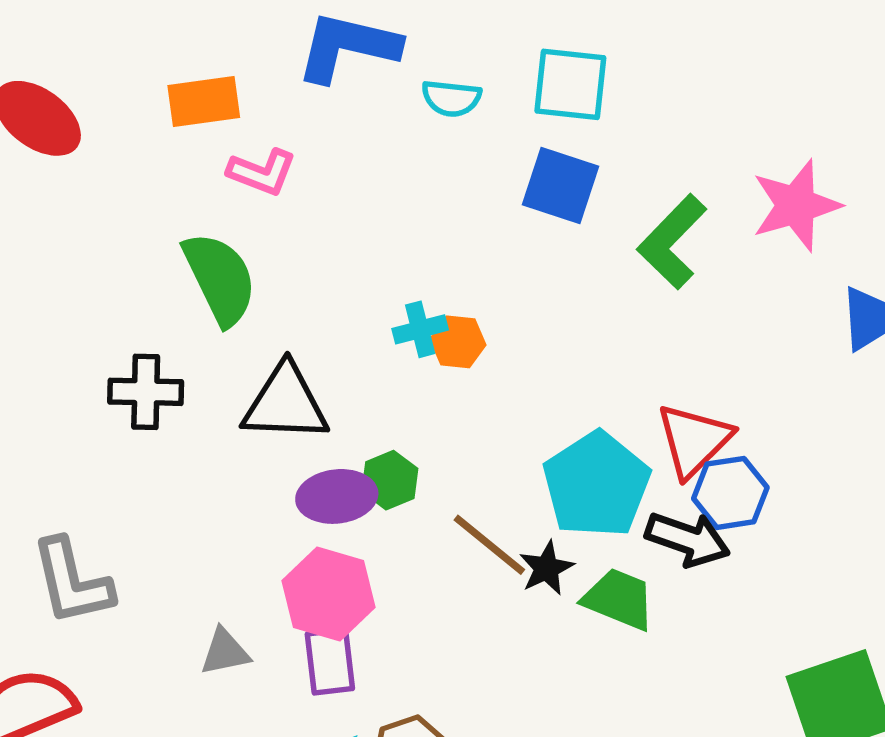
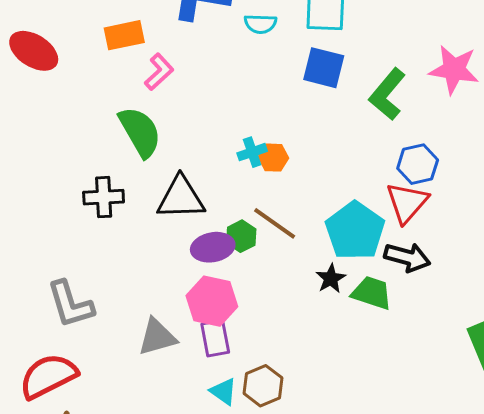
pink L-shape: (262, 172) -> (159, 72), turned -60
pink star: (796, 205) -> (454, 70), turned 30
blue hexagon: (730, 493) -> (418, 164), moved
brown line: (489, 545) -> (275, 223), moved
gray triangle: (225, 652) -> (157, 337), size x1.4

